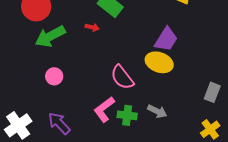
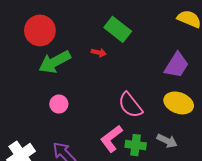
yellow ellipse: (159, 62) -> (179, 103), moved

